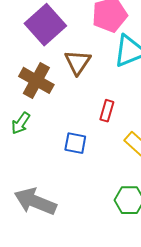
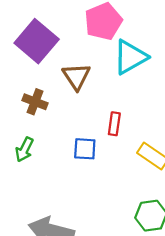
brown cross: (36, 80) -> (35, 102), size x0.7
blue square: (75, 143) -> (85, 149), moved

